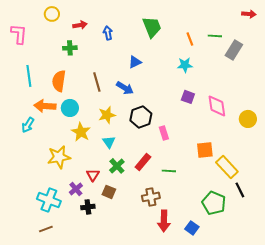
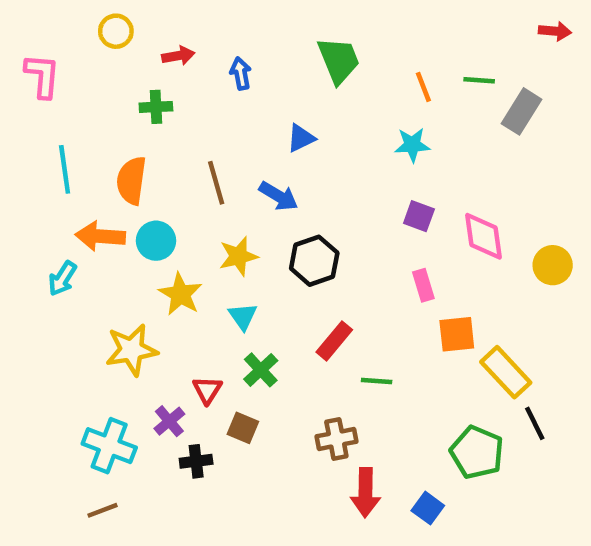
pink rectangle: (164, 133) -> (423, 285), moved
red rectangle: (143, 162) -> (334, 341), moved

